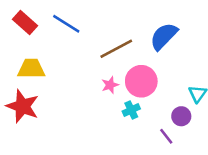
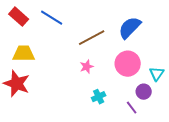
pink circle: (141, 81) -> (128, 64), moved
cyan cross: (131, 110) -> (99, 97), moved

